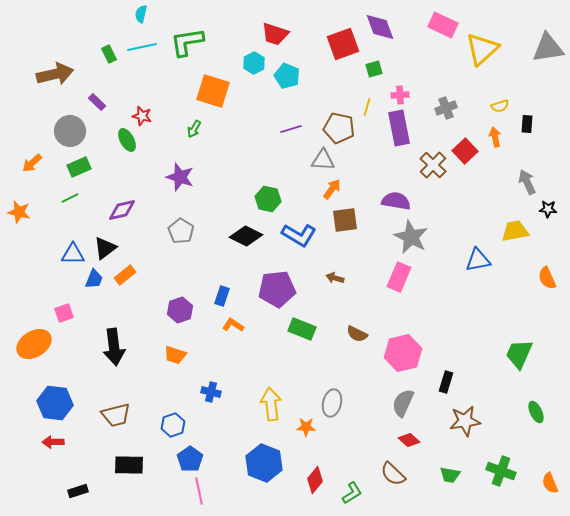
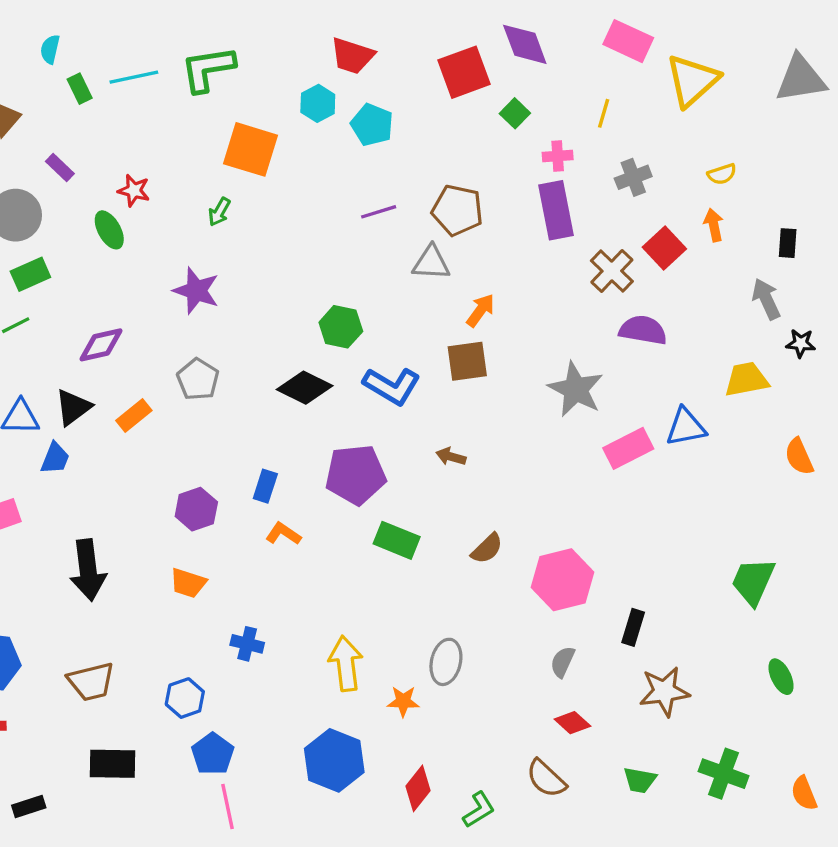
cyan semicircle: (141, 14) -> (50, 49), moved
green square: (374, 69) -> (515, 113), turned -30
yellow line: (367, 107) -> (604, 113), moved
black rectangle: (527, 124) -> (788, 243), moved
orange arrow: (332, 189) -> (480, 310), moved
purple semicircle: (396, 201) -> (643, 330), moved
orange rectangle: (125, 275) -> (134, 416), moved
pink rectangle: (399, 277) -> (628, 448), moved, turned 40
brown semicircle: (357, 334) -> (487, 549), turned -70
gray semicircle: (403, 403) -> (563, 662), size x0.7

